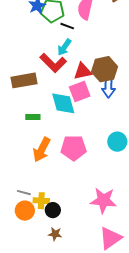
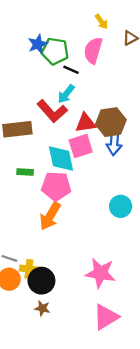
pink pentagon: (74, 148) -> (56, 186), moved
orange arrow: (42, 150) -> (50, 216), moved
black circle: (53, 210) -> (41, 281), size x1.5

